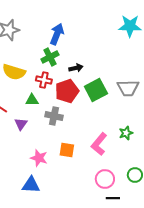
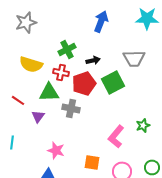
blue arrow: (57, 34) -> (101, 21), moved
gray trapezoid: (128, 88) -> (134, 58), moved
green triangle: (32, 100) -> (49, 92), size x1.5
orange square: (67, 150) -> (92, 162), moved

